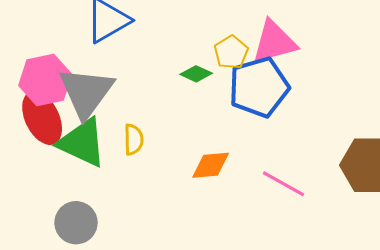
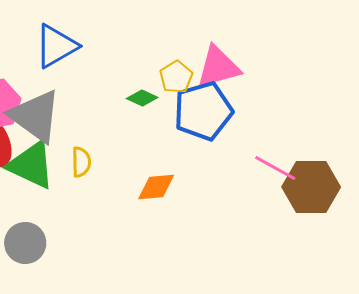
gray triangle: (86, 92) -> (35, 116), turned -30
pink line: (283, 184) -> (275, 168), moved

